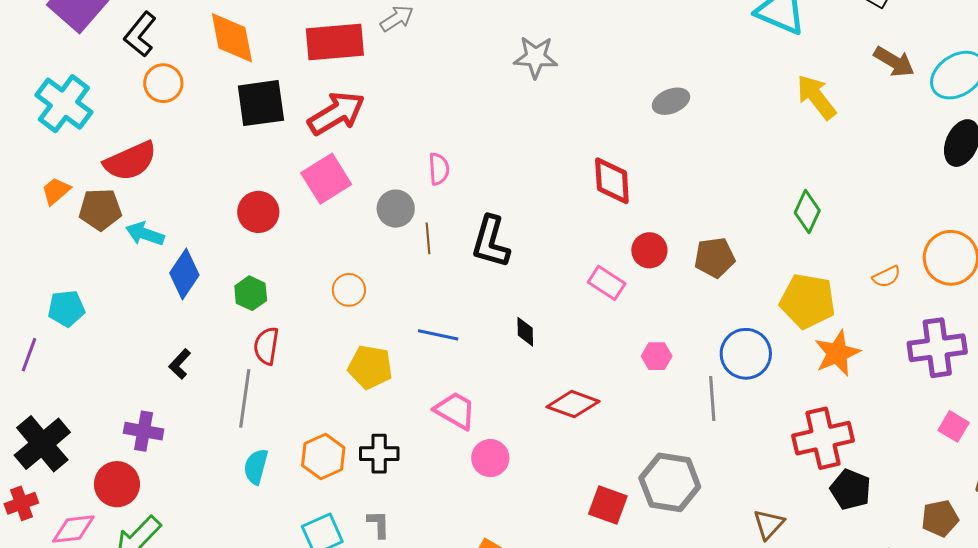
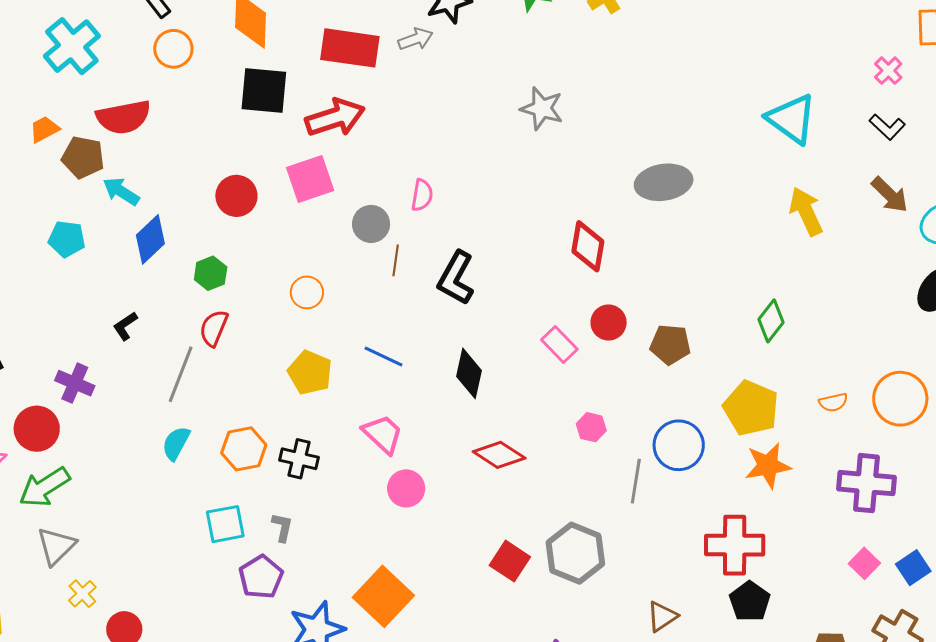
gray ellipse: (671, 101) -> (664, 182), size x1.5
cyan pentagon: (66, 309) -> (67, 239), moved
black diamond: (525, 332) -> (469, 373), size x1.6

